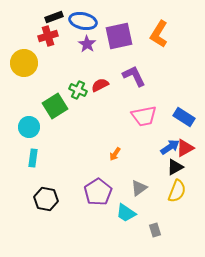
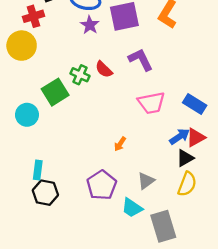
red cross: (48, 36) -> (33, 16), moved
red semicircle: (100, 85) -> (104, 69), turned -108
cyan rectangle: (33, 158) -> (38, 170), moved
gray rectangle: (155, 230) -> (163, 226), size x2.0

